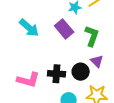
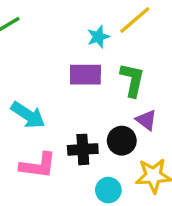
cyan arrow: (29, 28) -> (28, 115), moved
purple rectangle: (64, 29) -> (85, 75), turned -42

